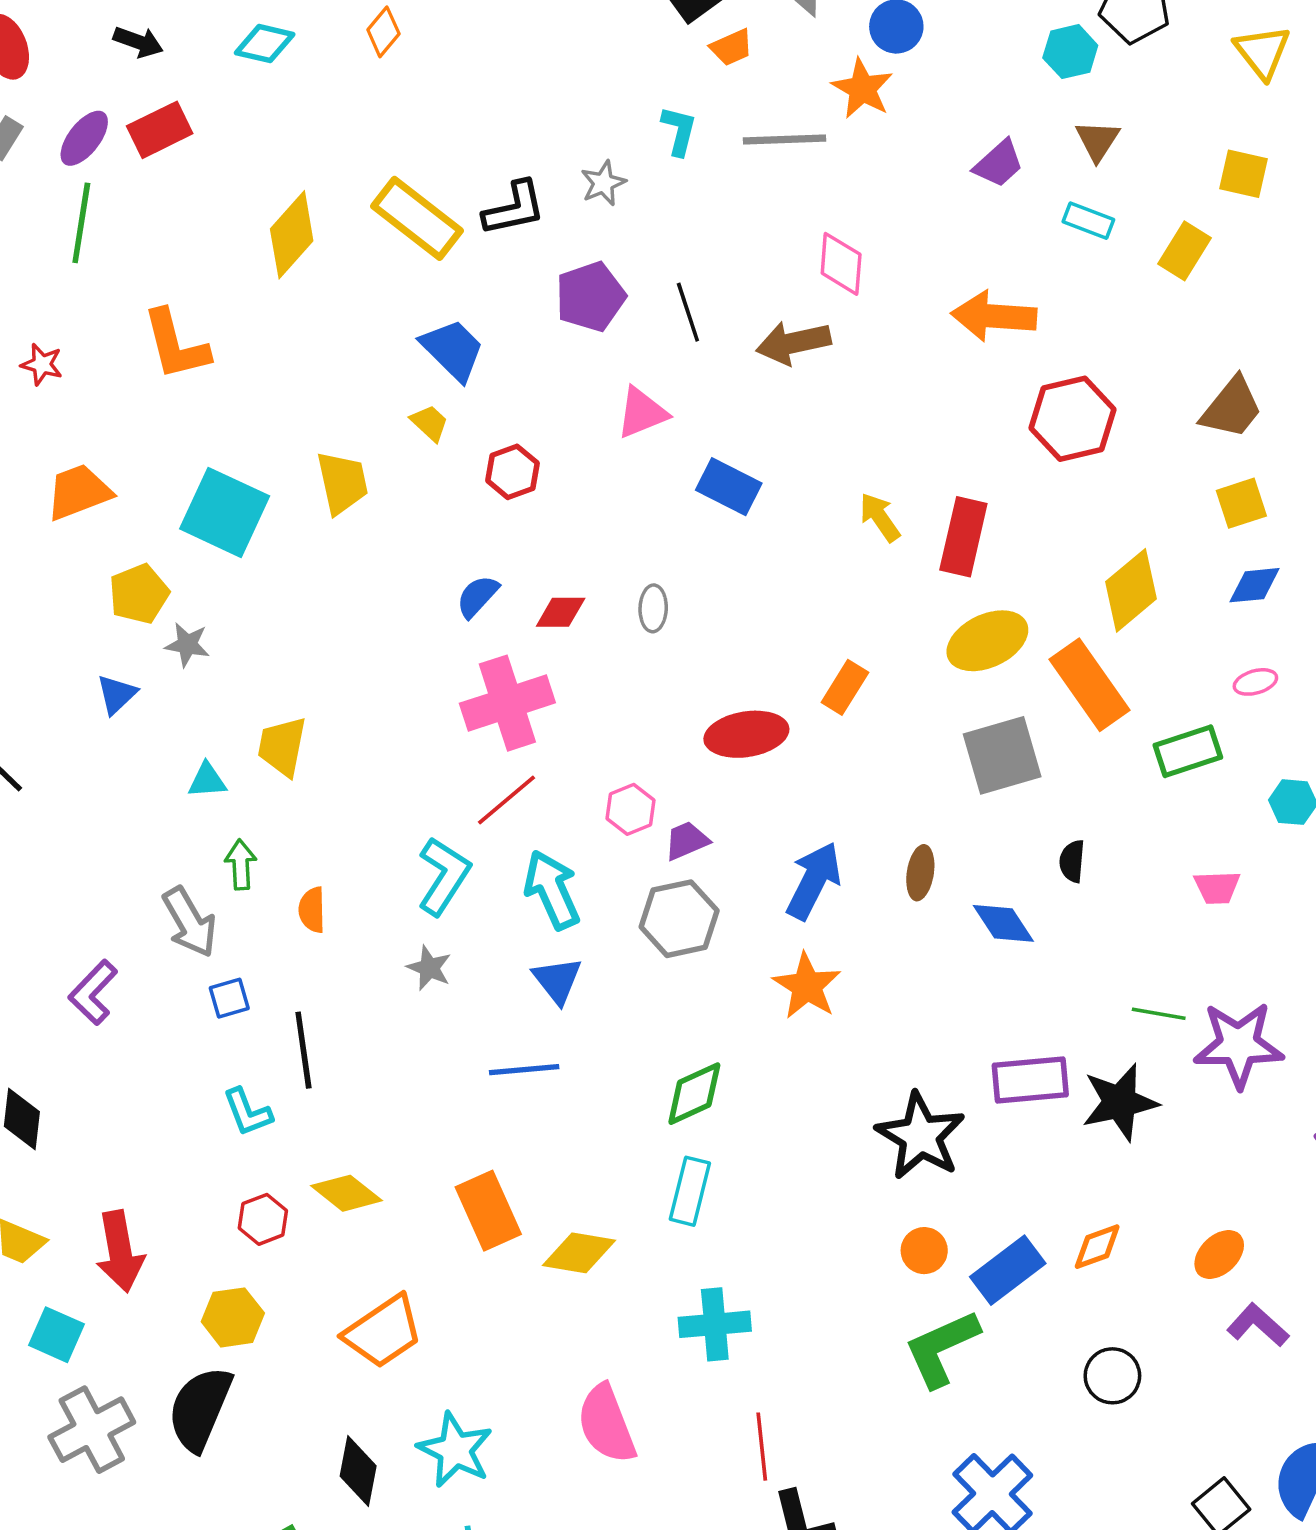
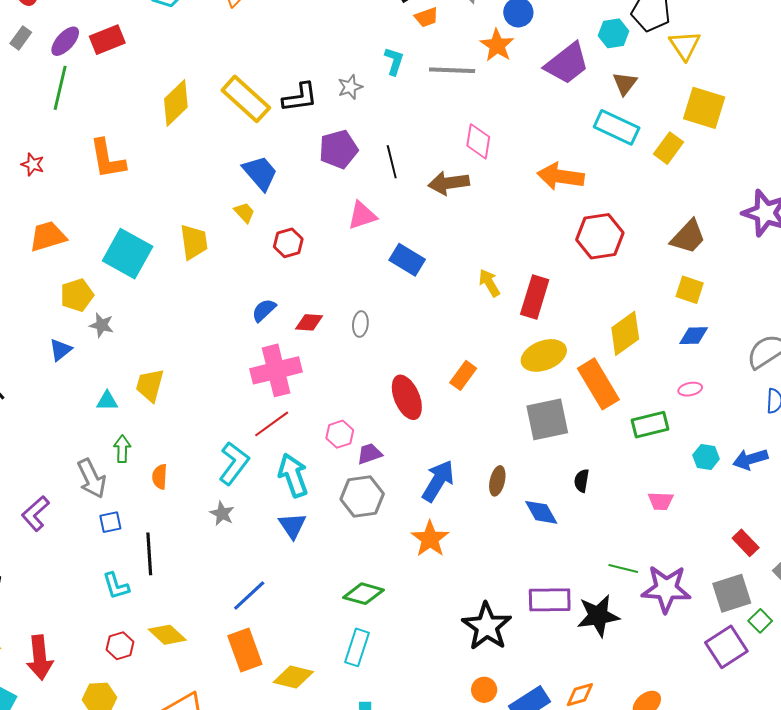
yellow triangle: (1262, 52) -> (685, 45), moved
purple trapezoid: (999, 164) -> (567, 63), moved, size x1.6
yellow square: (1244, 174) -> (704, 108), size x1.5
cyan rectangle: (1088, 221) -> (617, 127), size x1.6
yellow square: (1241, 503) -> (690, 290), turned 32
red ellipse: (746, 734) -> (407, 397), turned 72
blue line: (524, 1070) -> (249, 595), moved, turned -42
green diamond: (694, 1094) -> (363, 594), turned 36

